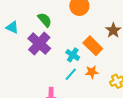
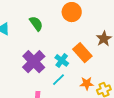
purple cross: (39, 44) -> (34, 62), moved
orange star: (92, 72) -> (87, 83), moved

